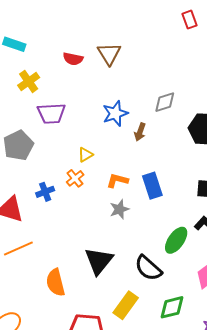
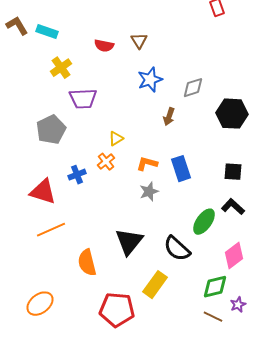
brown triangle: (109, 54) -> (139, 41), size x0.7
blue star: (115, 113) -> (150, 80), moved
green diamond: (172, 307) -> (215, 287), moved

